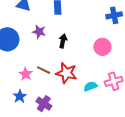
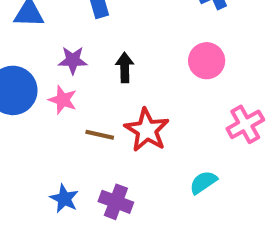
red star: (66, 73) -> (147, 130), turned 30
pink star: (26, 74) -> (63, 100), moved
cyan semicircle: (90, 86) -> (203, 182), moved

